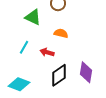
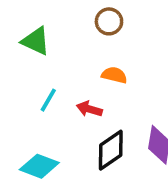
green triangle: (33, 17) -> (36, 41), moved

